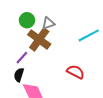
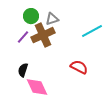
brown cross: (39, 39) -> (43, 35), turned 30
purple line: (22, 58) -> (23, 37), moved

